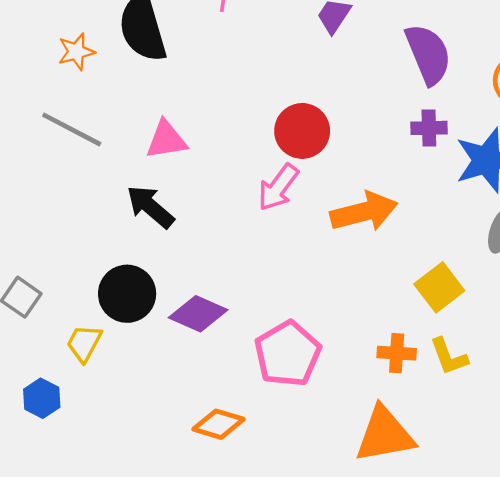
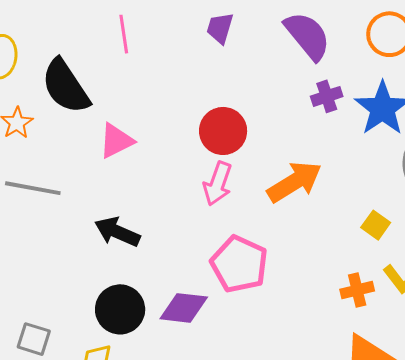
pink triangle: (166, 140) -> (116, 141), moved
yellow square: (439, 287) -> (376, 225), size x0.7
pink pentagon: (288, 354) -> (239, 264), moved

